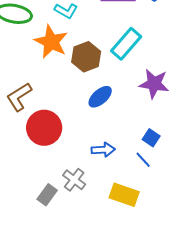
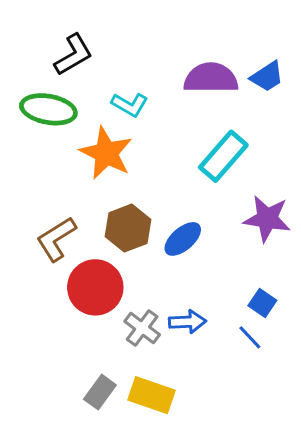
brown hexagon: (86, 57) -> (128, 228), moved
gray cross: (74, 180) -> (142, 328), moved
yellow rectangle: (124, 195) -> (151, 395), moved

